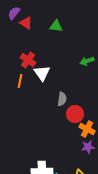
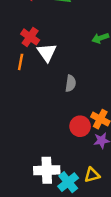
red circle: (75, 114) -> (80, 126), moved

